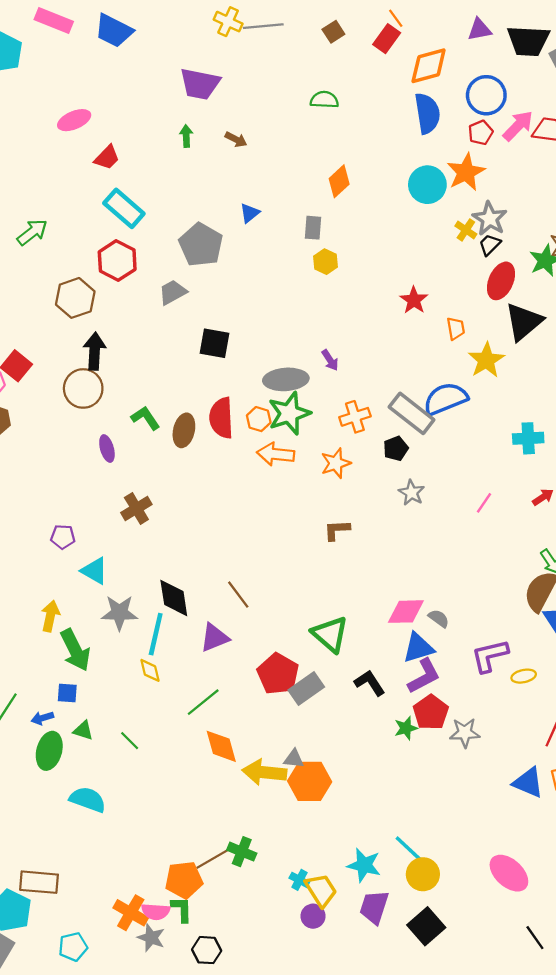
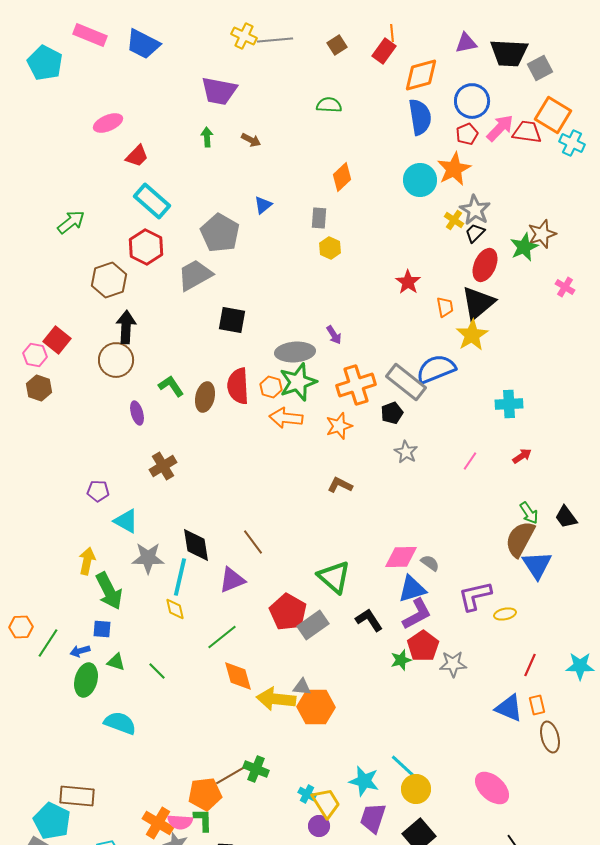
orange line: (396, 18) -> (392, 33), turned 30
gray trapezoid: (173, 292) -> (195, 275), size x1.4
black triangle: (524, 322) -> (478, 303), moved
orange cross: (355, 417) -> (356, 385), size x1.4
brown L-shape: (337, 530) -> (340, 485), turned 30

